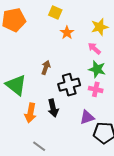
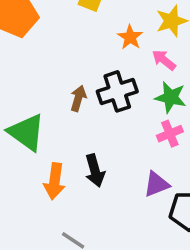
orange star: (67, 33) -> (130, 37), moved
black cross: (69, 85) -> (117, 91), moved
pink cross: (96, 89) -> (170, 134), turned -32

